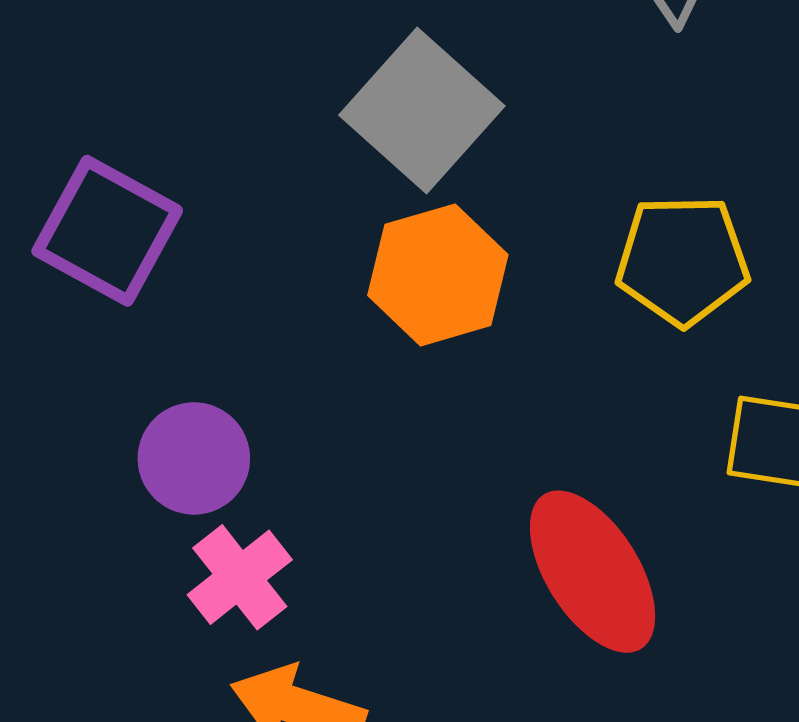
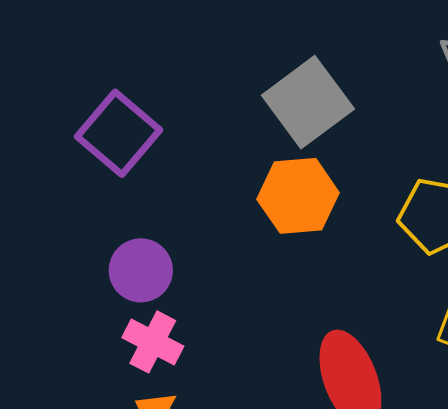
pink cross: (240, 577) -> (153, 342), turned -36

